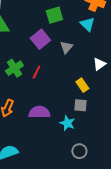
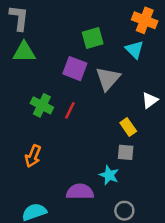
purple square: (40, 39) -> (75, 69), turned -30
gray triangle: (66, 47) -> (108, 79), size x1.5
green cross: (14, 68) -> (42, 105), turned -30
purple semicircle: (39, 112) -> (80, 192), moved

